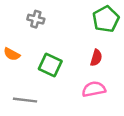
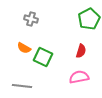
orange semicircle: (12, 54) -> (24, 48), moved

